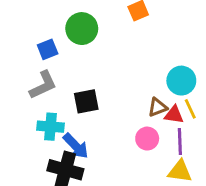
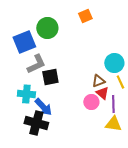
blue square: (48, 49) -> (24, 42), size x1.6
gray L-shape: (43, 85) -> (36, 64), moved
red triangle: (174, 115) -> (102, 93), moved, turned 32

